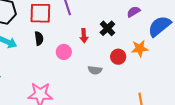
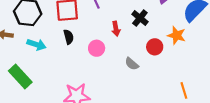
orange star: (140, 48) -> (177, 35), turned 30
gray semicircle: (95, 70) -> (132, 64), turned 40

